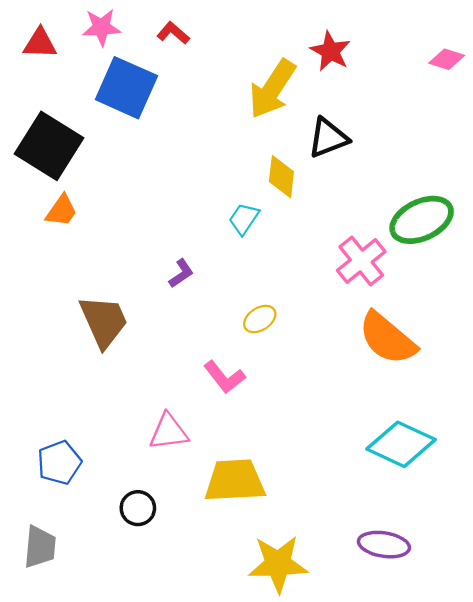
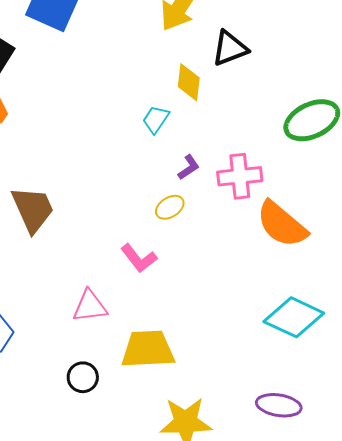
pink cross: (361, 261) -> (240, 176), moved, turned 33
purple L-shape: (181, 273) -> (189, 167), moved
black circle: (138, 508) -> (83, 377), moved

